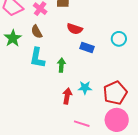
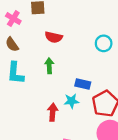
blue rectangle: (87, 48) -> (83, 84), moved
green arrow: (61, 65) -> (49, 66), moved

